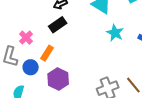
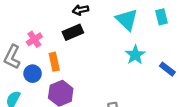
orange rectangle: (47, 53) -> (54, 62), turned -56

